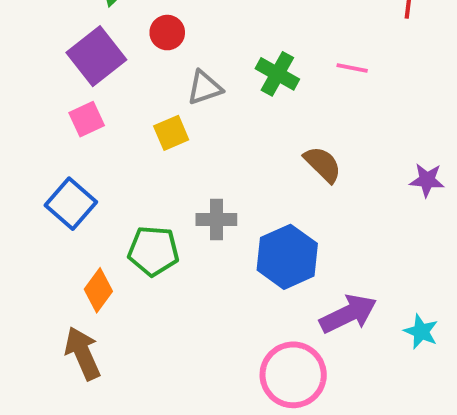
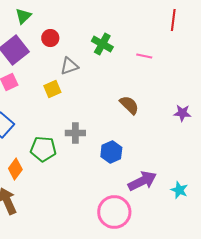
green cross: (277, 74) -> (102, 44), moved
blue hexagon: (287, 257) -> (111, 152), size x0.7

